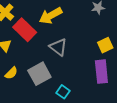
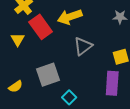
gray triangle: (58, 47) -> (83, 46), moved, turned 36
yellow semicircle: (11, 73) -> (16, 86), moved

